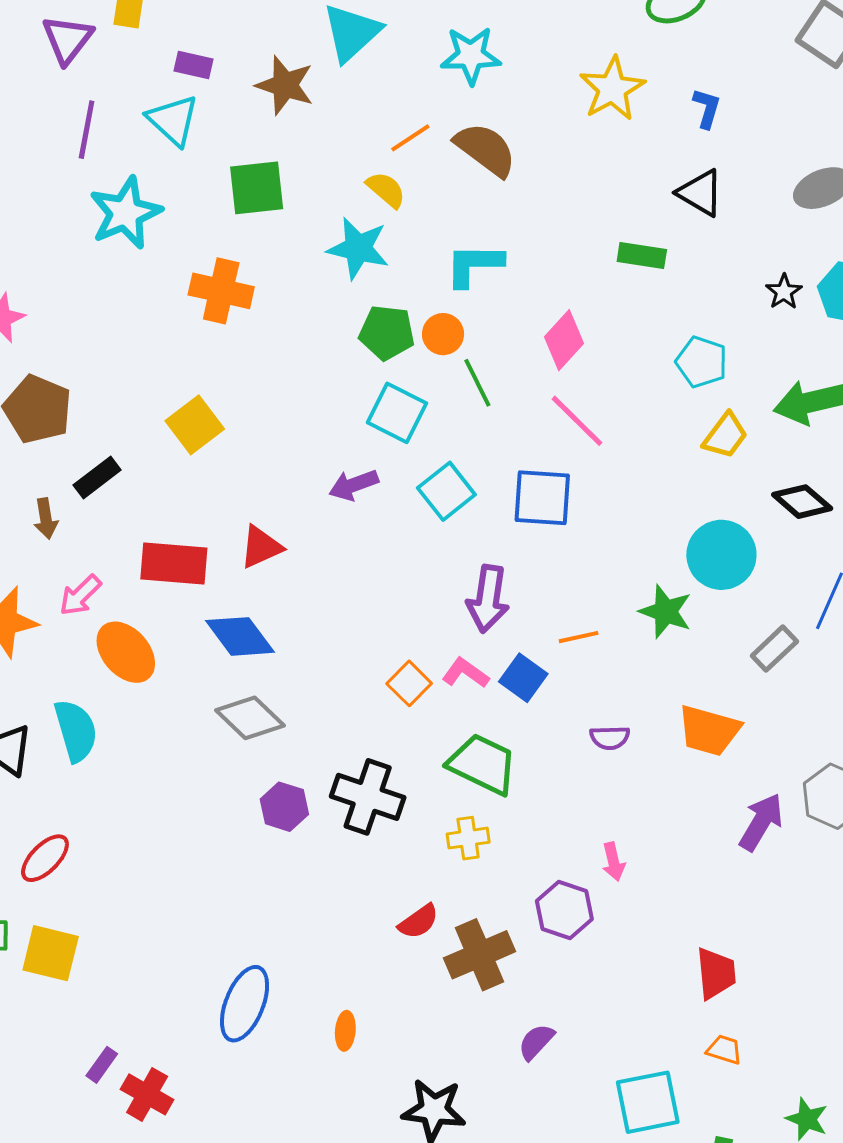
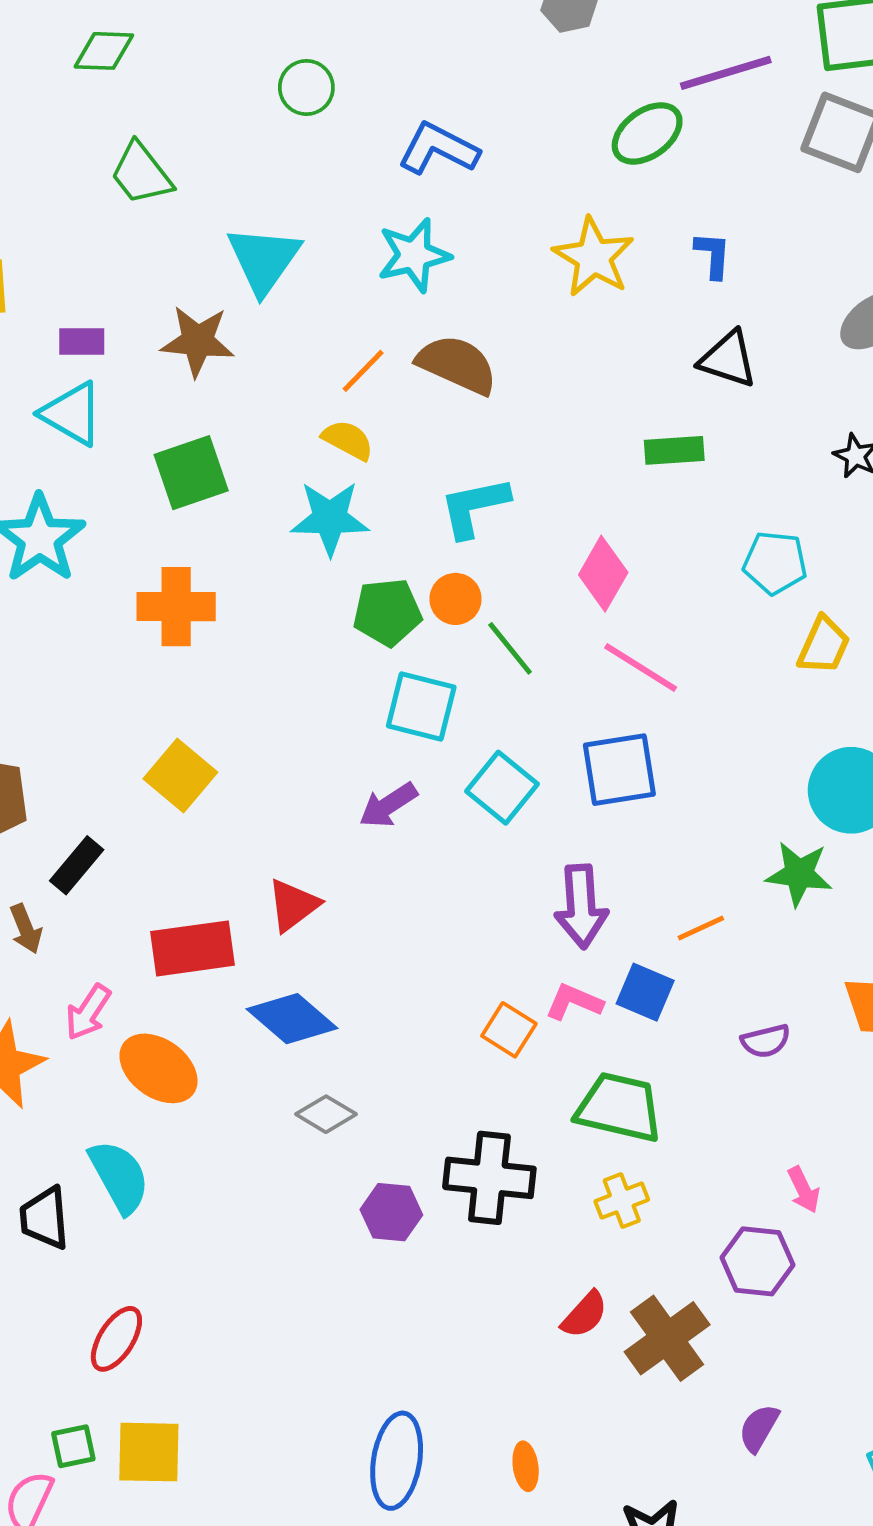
gray diamond: (250, 718) -> (326, 1114), size x0.7

